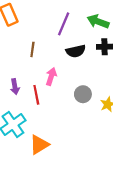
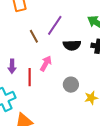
purple line: (64, 24) -> (55, 25), moved
brown line: (32, 49) -> (34, 36), turned -48

